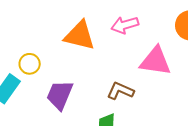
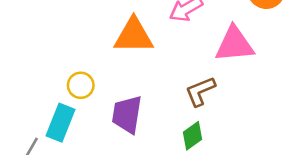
brown L-shape: (120, 91) -> (200, 91), turned -32

